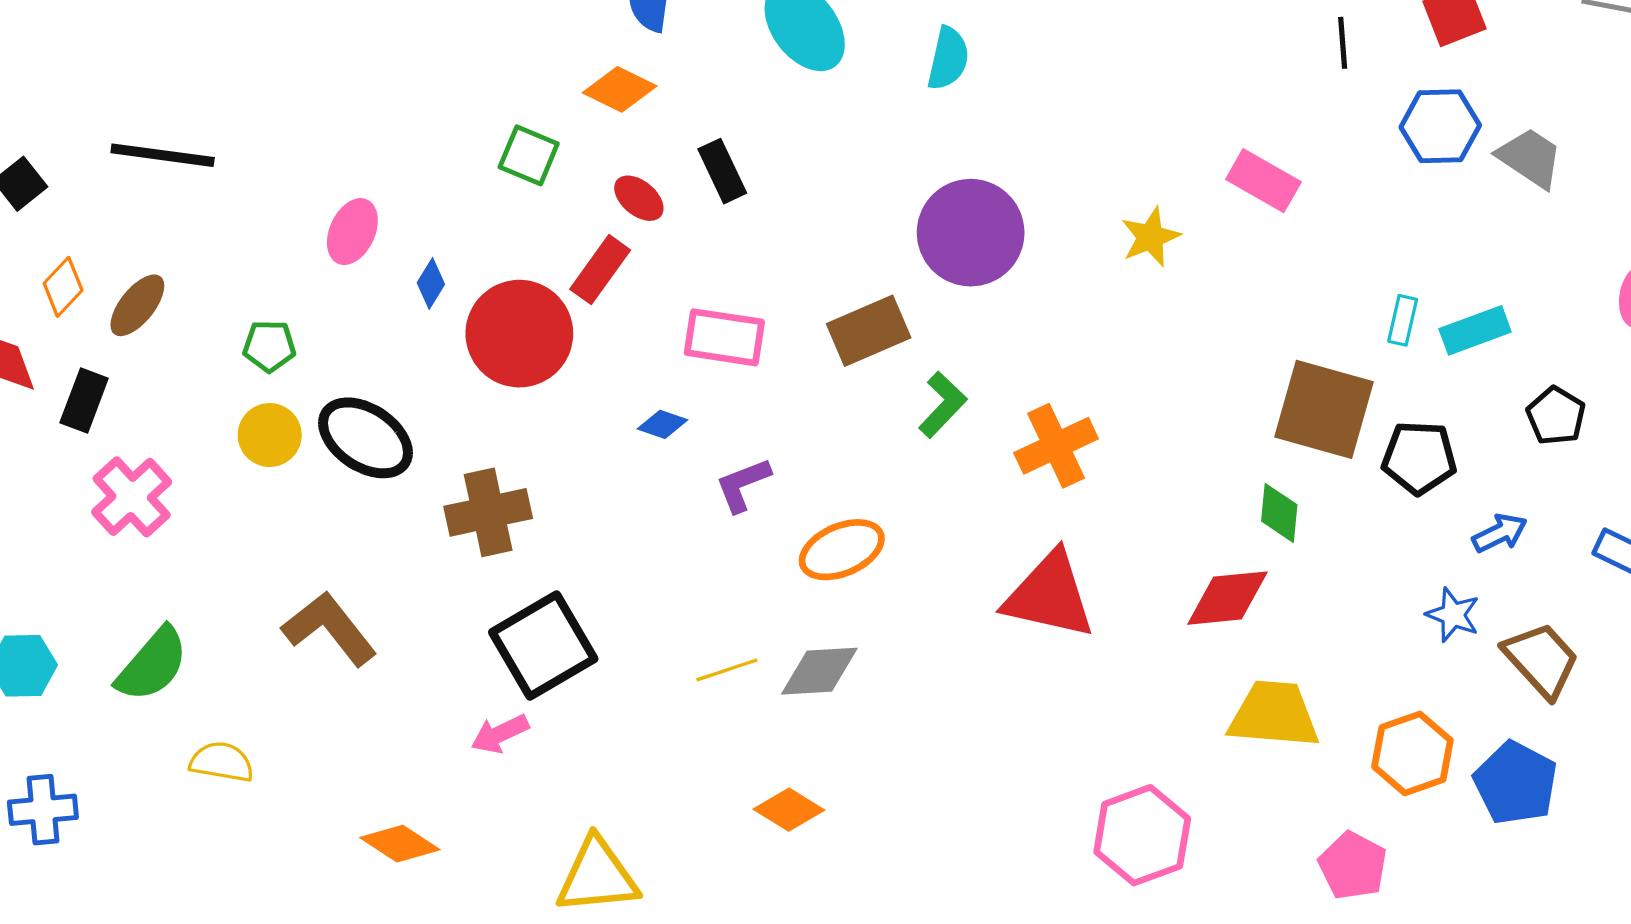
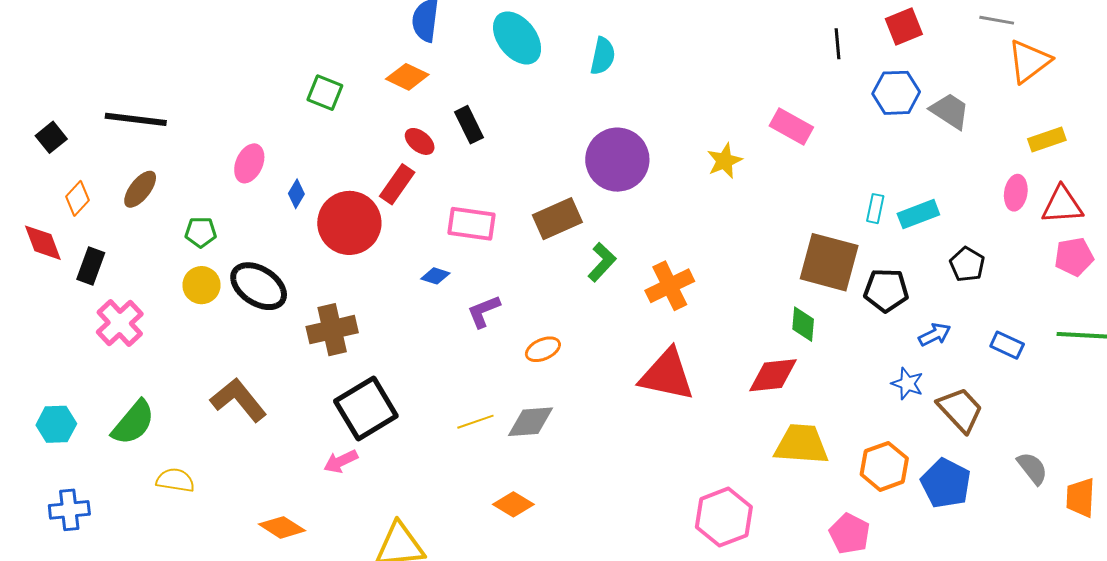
green square: (529, 155) -> (325, 93), moved
brown ellipse: (137, 305) -> (140, 189), moved
orange ellipse: (842, 550) -> (543, 349), size x0.7

